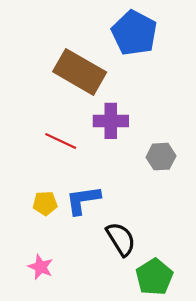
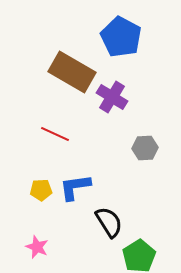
purple cross: (111, 121) -> (112, 97), moved, turned 32

